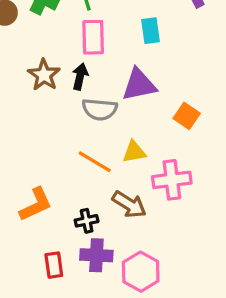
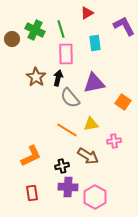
cyan rectangle: (151, 31) -> (95, 43), moved
gray semicircle: (100, 109) -> (70, 98), turned 45
pink cross: (172, 180) -> (114, 141), size x0.6
red rectangle: (54, 265) -> (32, 193), moved

